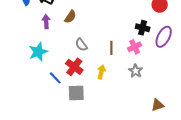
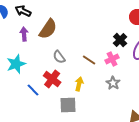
brown semicircle: (70, 17) -> (48, 29), size x1.5
black cross: (143, 28) -> (120, 40), turned 32
brown line: (111, 48) -> (89, 60), turned -56
gray square: (76, 93) -> (68, 105), moved

